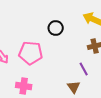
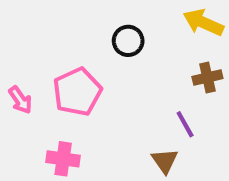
pink pentagon: (31, 53) -> (77, 92), turned -30

